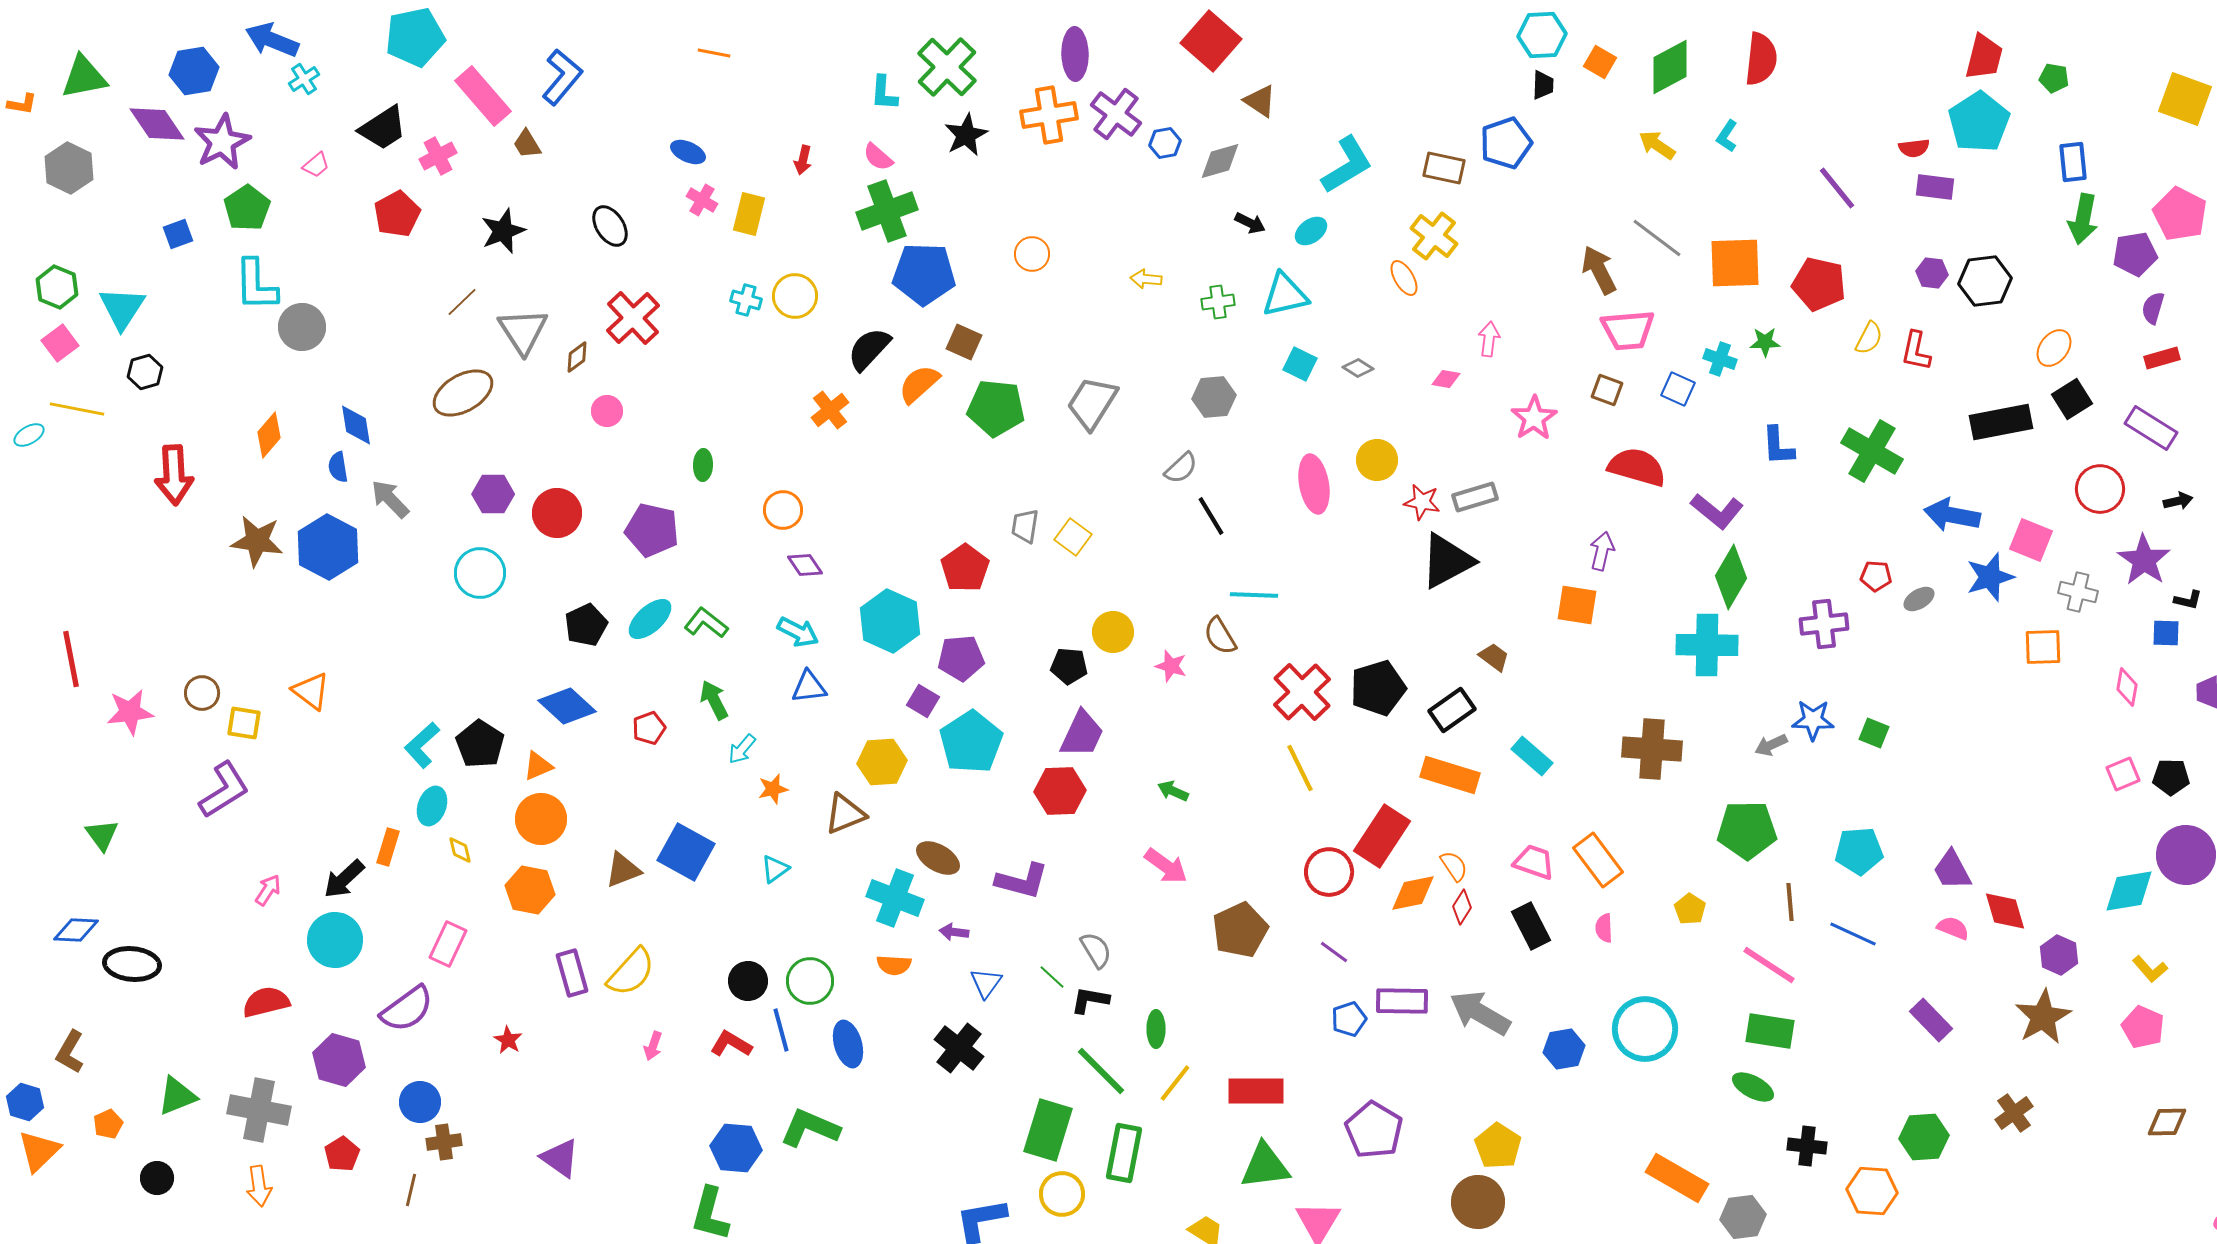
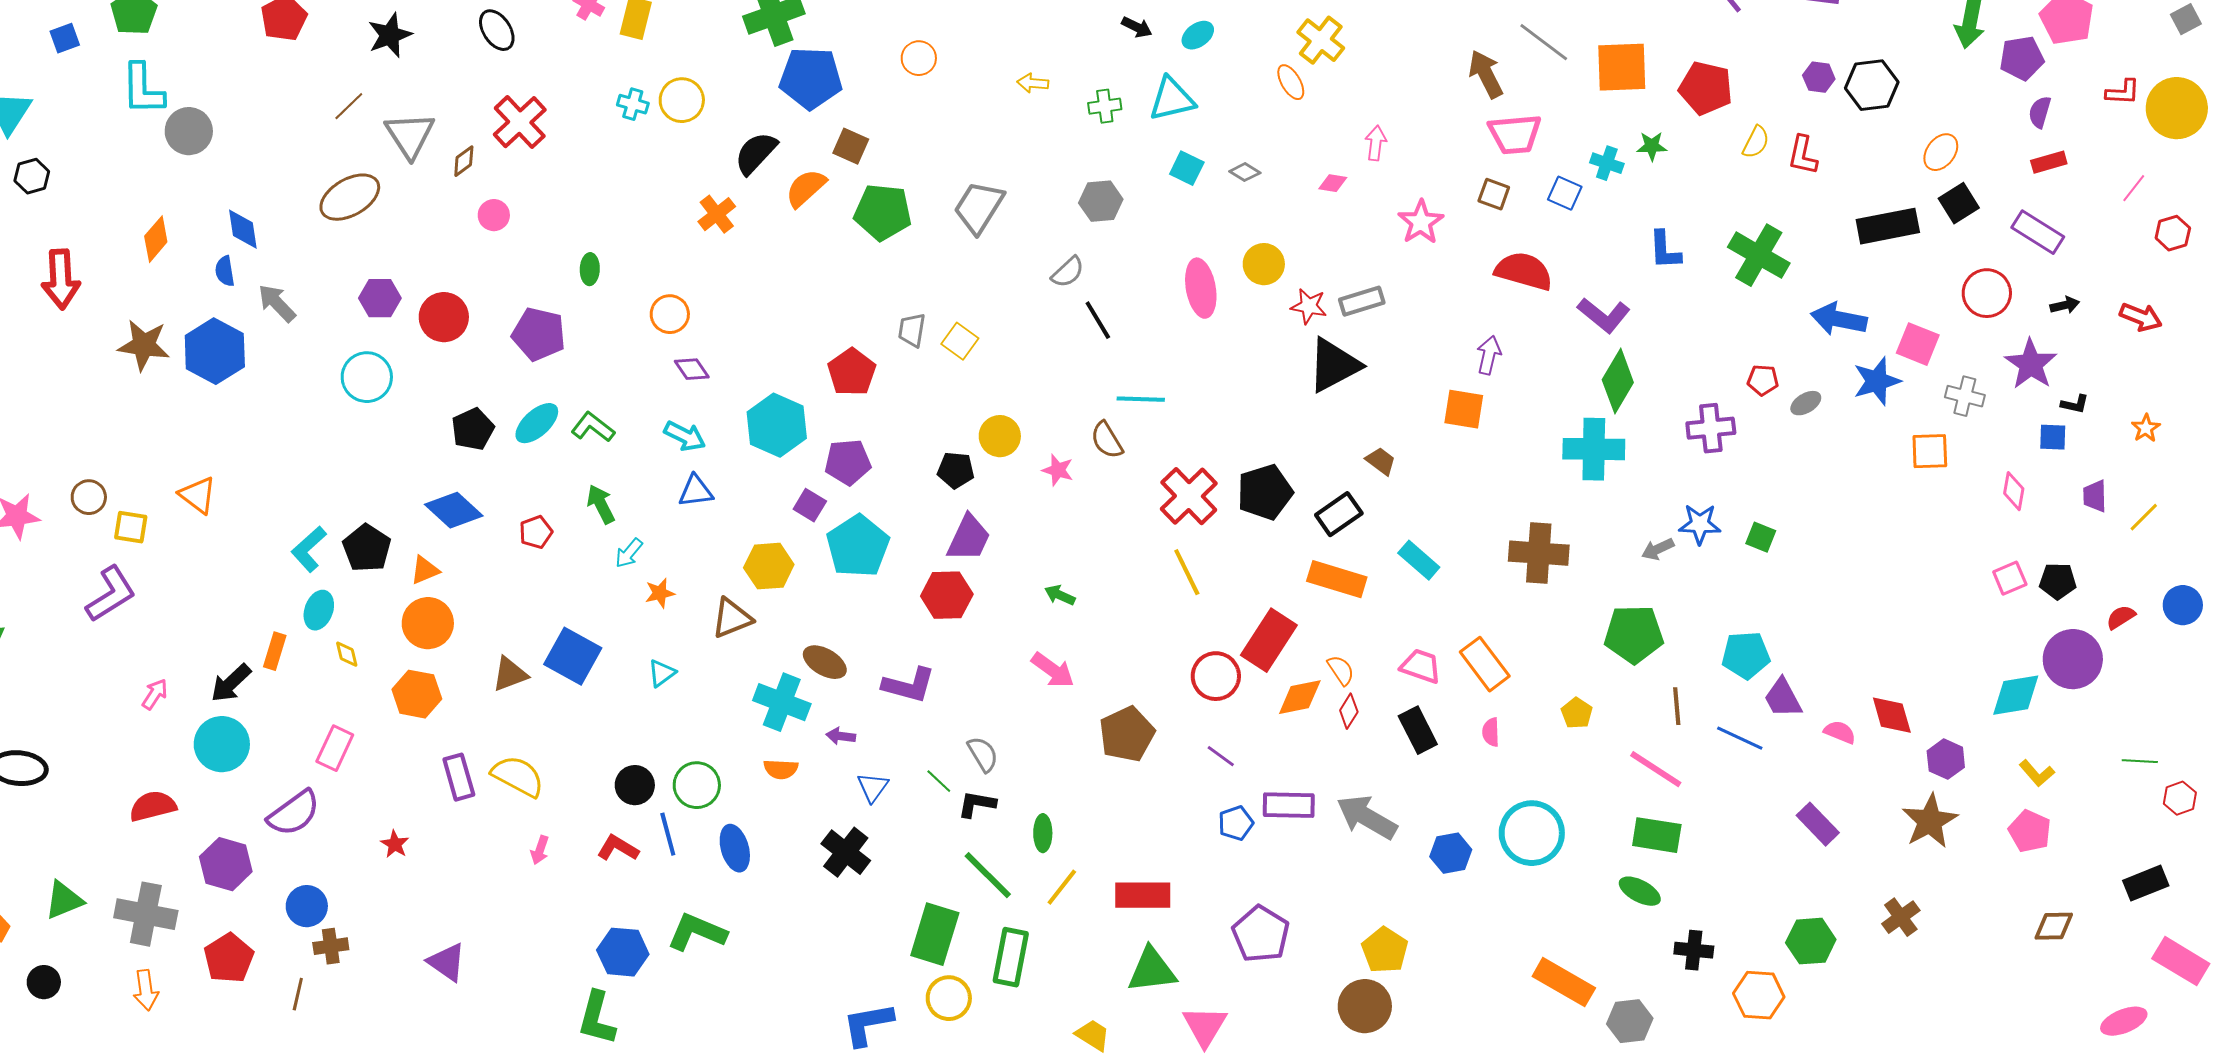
purple trapezoid: (1952, 870) -> (1783, 698), moved
yellow semicircle: (631, 972) -> (518, 776), turned -104
red pentagon: (342, 1154) -> (229, 958), size x1.4

